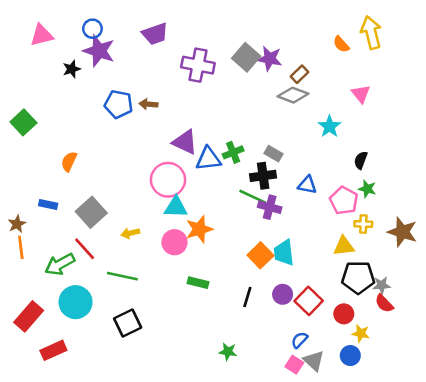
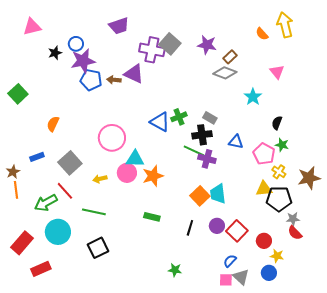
blue circle: (92, 29) -> (76, 44), moved
purple star: (99, 51) -> (83, 61), moved, turned -30
gray square: (246, 57) -> (170, 44), moved
purple triangle: (185, 142) -> (134, 74), moved
blue triangle: (208, 159) -> (160, 122), turned 35
pink circle: (168, 180) -> (112, 138), moved
blue rectangle: (48, 204) -> (37, 157), turned -32
yellow cross: (363, 224) -> (279, 172), turned 32
brown star: (402, 232) -> (309, 178), turned -30
pink circle: (175, 242) -> (127, 173), moved
black pentagon: (358, 277) -> (279, 199), moved
pink square: (294, 365) -> (226, 280), turned -32

